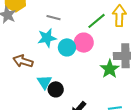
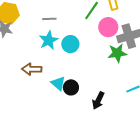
pink circle: (84, 43) -> (108, 27), moved
green star: (110, 69) -> (117, 53), turned -30

